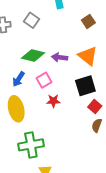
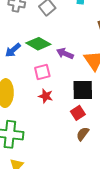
blue arrow: (19, 79) -> (13, 50), moved
red square: (95, 106) -> (78, 113), moved

